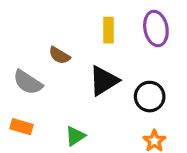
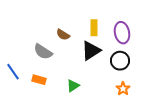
purple ellipse: (156, 28) -> (122, 33), moved
yellow rectangle: (108, 30) -> (94, 28), moved

